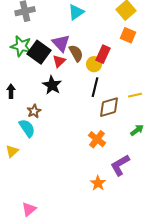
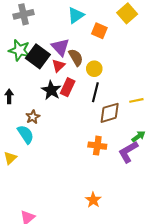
orange square: (128, 35) -> (99, 31), moved
red rectangle: (103, 54) -> (68, 87), moved
orange cross: (97, 139) -> (97, 146), turned -30
purple L-shape: (120, 165) -> (128, 152), moved
orange star: (98, 183) -> (93, 200), moved

